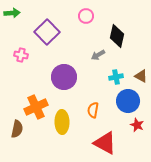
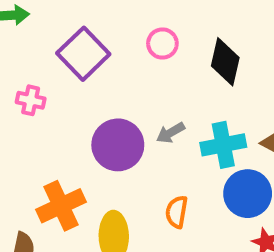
pink circle: (86, 16) -> (162, 44), moved
gray arrow: (98, 55) -> (171, 133), moved
cyan cross: (116, 77) -> (223, 145), size x1.5

